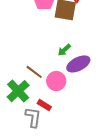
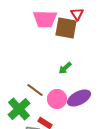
purple ellipse: (78, 64) -> (79, 98), moved

